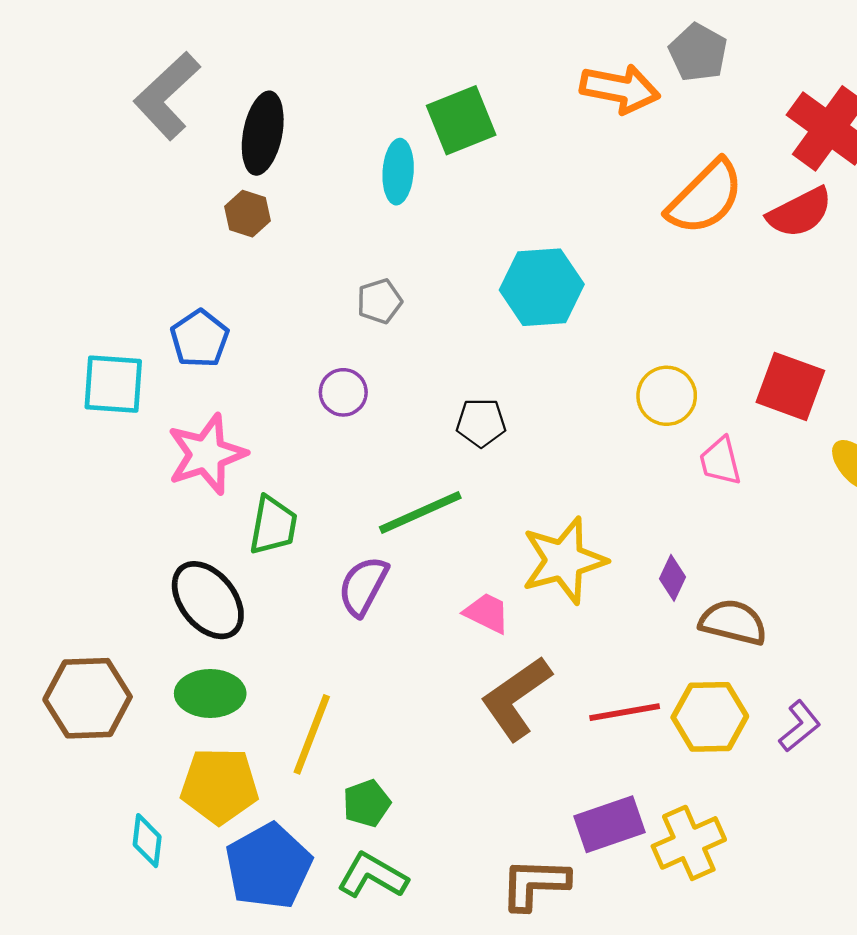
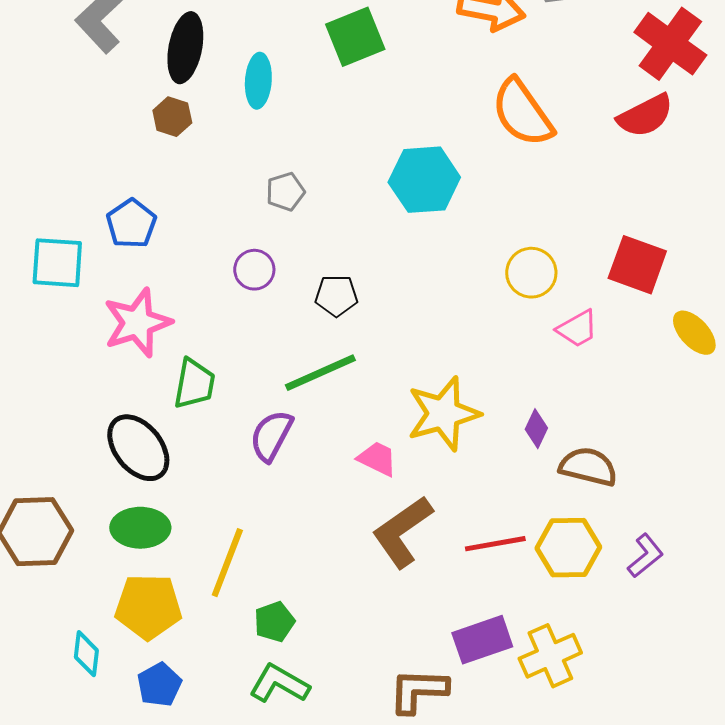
cyan ellipse: (398, 172) -> (258, 81), moved
orange semicircle: (705, 197) -> (522, 113), moved, turned 100
black pentagon: (481, 423) -> (336, 296), moved
pink trapezoid: (720, 461) -> (577, 329), turned -105
blue pentagon: (269, 866) -> (159, 685), moved, size x0.6

